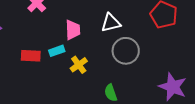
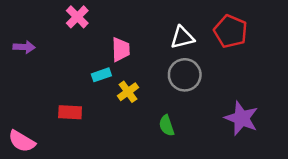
white triangle: (111, 23) -> (182, 37), moved
red rectangle: (31, 56) -> (70, 112), moved

